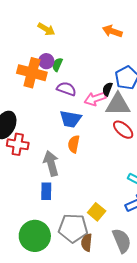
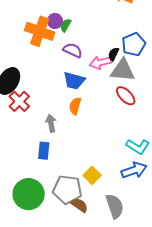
red cross: (18, 144) -> (19, 101), turned 30
gray arrow: (51, 163) -> (51, 123), size x0.7
brown semicircle: (87, 243) -> (80, 205), turned 114

